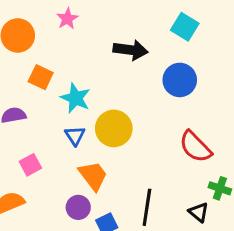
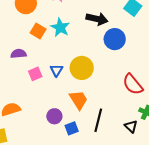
blue circle: (180, 80) -> (115, 39), moved
cyan star: (76, 98) -> (60, 27), moved
pink square: (30, 165) -> (35, 74), moved
orange trapezoid: (93, 176) -> (79, 100), moved

